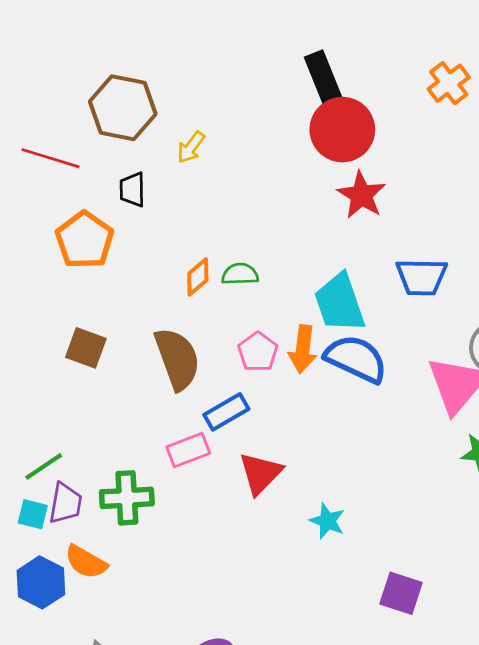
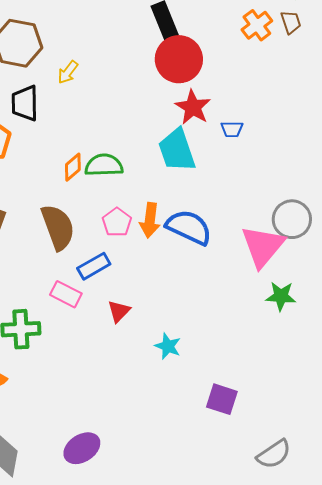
black trapezoid: (132, 190) -> (25, 103), size x1.4
green semicircle: (240, 274) -> (104, 165), size x1.4
blue trapezoid: (421, 277) -> (232, 129), moved, size x0.6
cyan trapezoid: (340, 303) -> (177, 150), moved
pink rectangle: (188, 450) -> (66, 294), turned 48
red triangle: (261, 473) -> (119, 311), size x0.7

